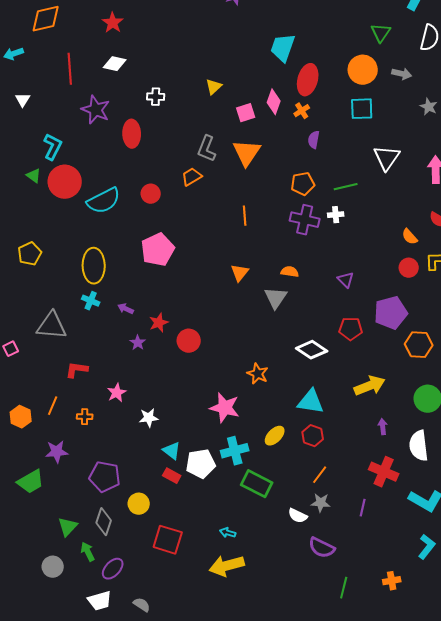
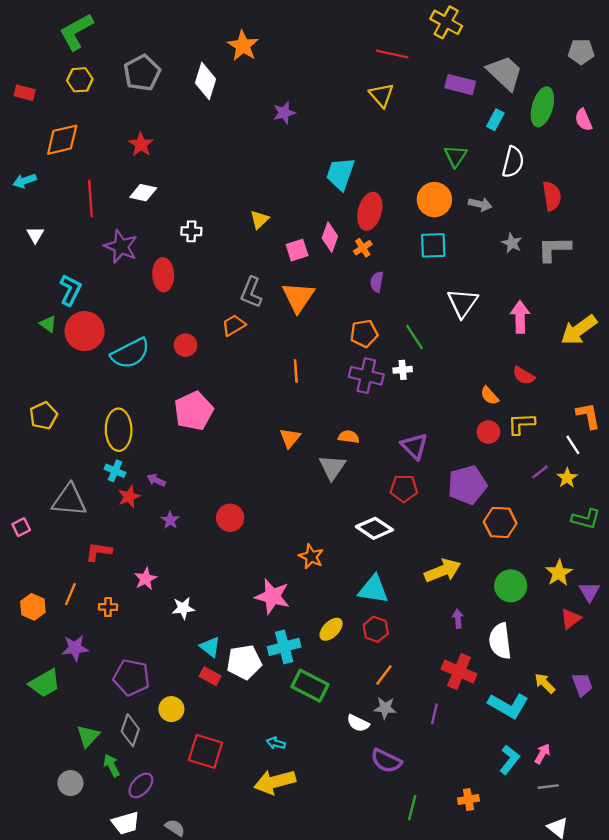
green line: (346, 187) -> (414, 337), turned 70
purple triangle: (346, 280) -> (414, 446), size x1.4
red star: (159, 323) -> (129, 497), moved
red pentagon: (351, 329) -> (404, 488), moved

